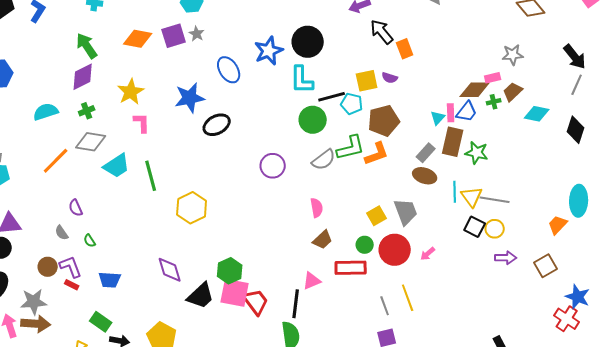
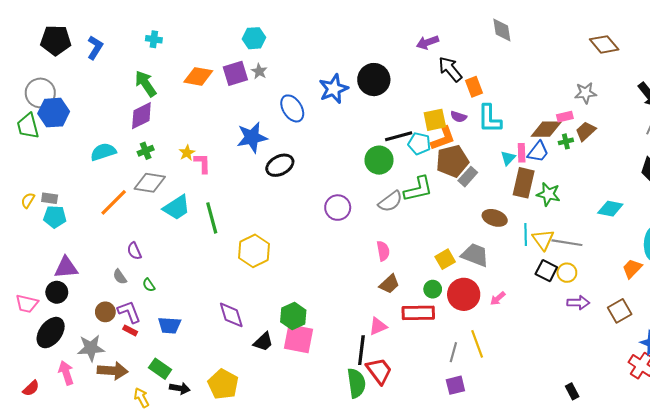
cyan L-shape: (302, 80) -> (489, 119), moved
yellow star: (131, 92) -> (187, 153), moved, size x0.6
cyan diamond: (537, 114) -> (610, 209), moved
gray rectangle: (426, 153) -> (468, 177), moved
orange L-shape: (377, 154) -> (443, 138), moved
gray trapezoid: (406, 212) -> (475, 255), turned -48
black trapezoid: (201, 296) -> (263, 342), size x0.7
red trapezoid: (256, 302) -> (379, 371), moved
gray line: (385, 306) -> (453, 352), turned 36
brown arrow: (36, 324) -> (113, 371), moved

